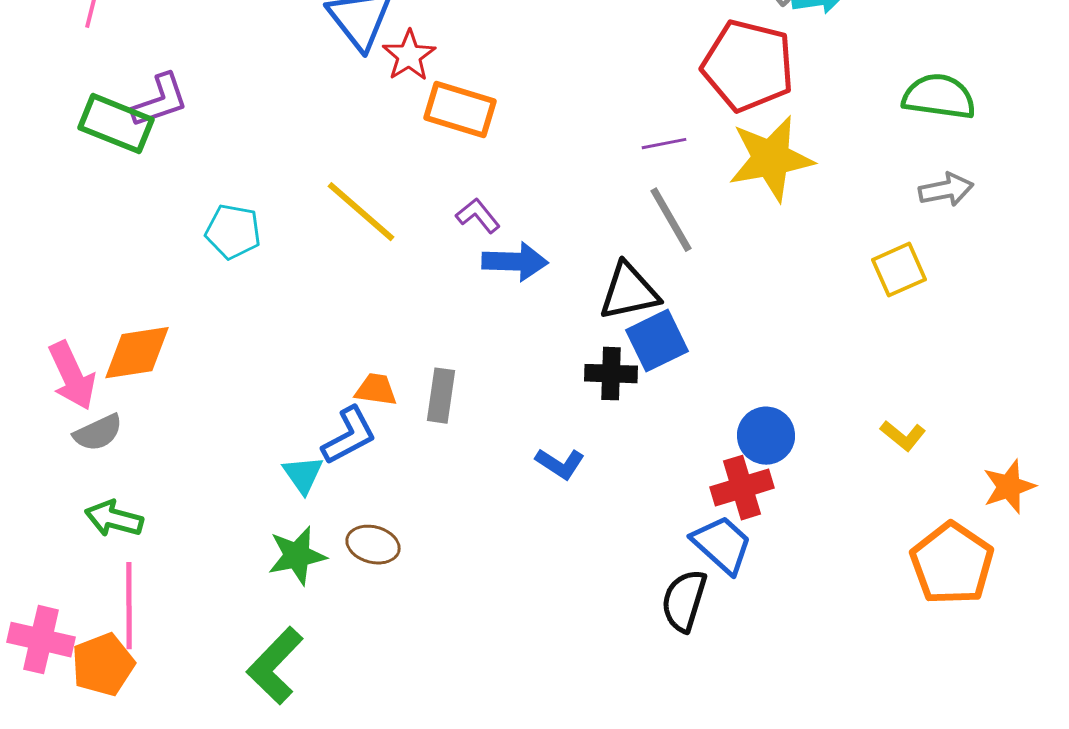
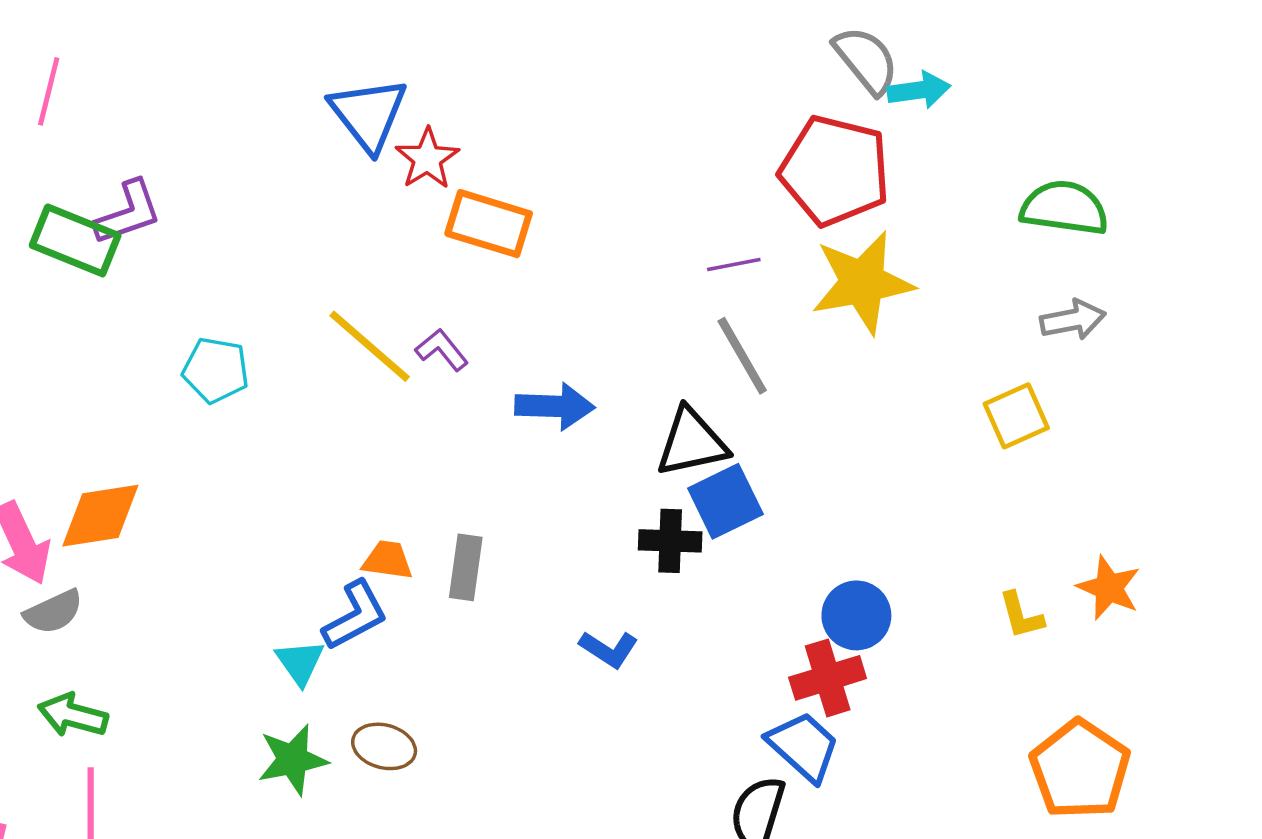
purple L-shape: (478, 216) -> (442, 350), moved
yellow L-shape: (903, 436) -> (1021, 615), turned 36
orange star: (1009, 487) -> (1109, 588), moved, turned -30

